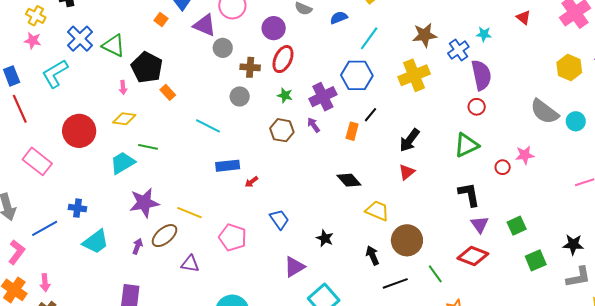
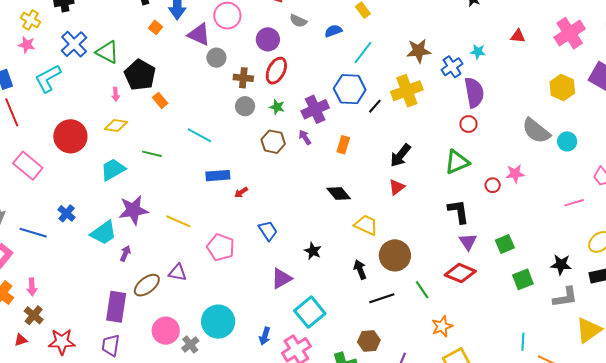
red triangle: (523, 17) -> (518, 36), turned -35
gray circle: (240, 96) -> (245, 106), moved
black line: (371, 115) -> (375, 106), moved
green line: (148, 147) -> (152, 154), moved
blue cross: (78, 208) -> (67, 213), turned 30
blue line: (45, 228) -> (33, 233), turned 44
brown ellipse: (164, 236) -> (147, 285), moved
cyan trapezoid: (96, 242) -> (104, 233), moved

